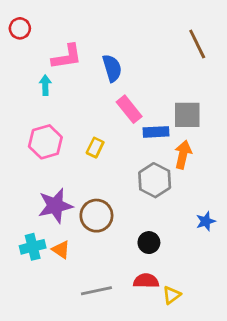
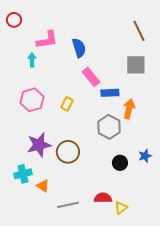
gray square: (187, 115) -> (136, 65), moved
black circle: (149, 243) -> (120, 163), moved
orange triangle: (61, 250) -> (43, 186), moved

